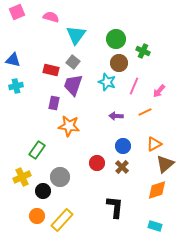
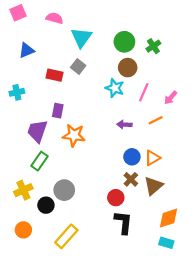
green cross: (143, 51) -> (153, 46), moved, turned 32
blue triangle: (13, 60) -> (27, 50), moved, turned -35
purple trapezoid: (73, 85) -> (37, 131), moved
orange triangle: (154, 144) -> (152, 158), moved
red circle: (97, 163) -> (116, 198), moved
brown triangle: (165, 164) -> (153, 186), moved
orange diamond: (157, 190) -> (168, 218), moved
orange circle: (37, 216) -> (23, 230), moved

